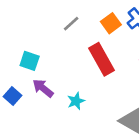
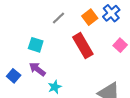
cyan square: (30, 61) -> (36, 45), moved
cyan star: (76, 101) -> (55, 87), moved

